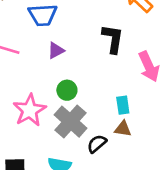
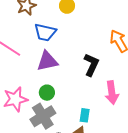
purple triangle: (56, 50) -> (47, 61), size x1.6

